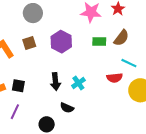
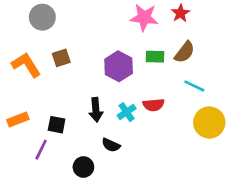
gray circle: (33, 13) -> (42, 17), moved
purple hexagon: (61, 42) -> (119, 66), moved
red semicircle: (115, 78) -> (154, 105), moved
black square: (18, 86) -> (57, 125), moved

